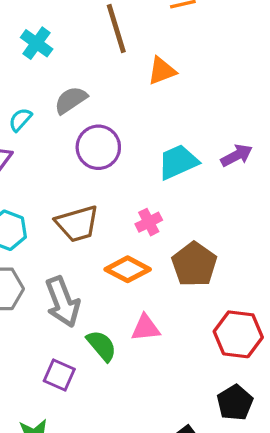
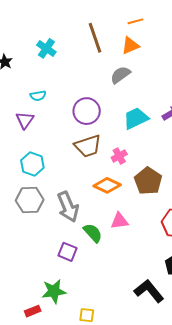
orange triangle: (162, 71) -> (130, 45), moved
gray semicircle: (71, 100) -> (120, 75), moved
cyan semicircle: (20, 120) -> (38, 96), turned -140
brown trapezoid: (77, 224) -> (88, 146), moved

